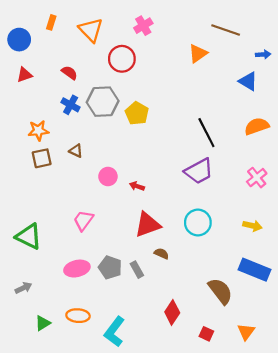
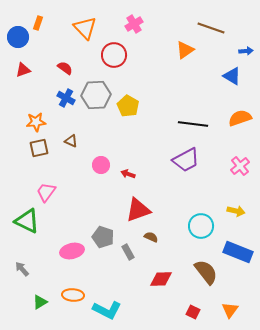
orange rectangle: (51, 22) -> (38, 23), moved
black line: (206, 133) -> (193, 124), turned -56
pink trapezoid: (83, 220) -> (46, 192), moved
cyan circle: (198, 223) -> (201, 226), moved
gray pentagon: (110, 267) -> (103, 237), moved
gray arrow: (23, 288) -> (22, 269), turned -105
red diamond: (172, 312) -> (161, 279), moved, turned 55
cyan L-shape: (114, 332) -> (107, 310), turned -100

